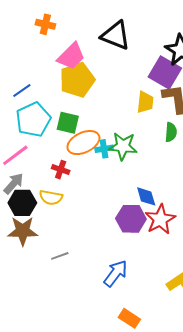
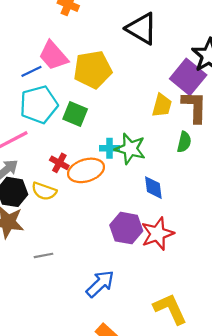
pink trapezoid: (71, 56) -> (53, 56), moved, turned 84
orange ellipse: (83, 143) -> (86, 170), moved
blue diamond: (146, 196) -> (153, 188), moved

